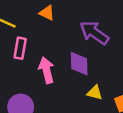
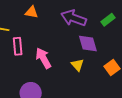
purple diamond: (79, 64) -> (88, 43), moved
yellow triangle: (95, 93) -> (77, 65), moved, turned 48

